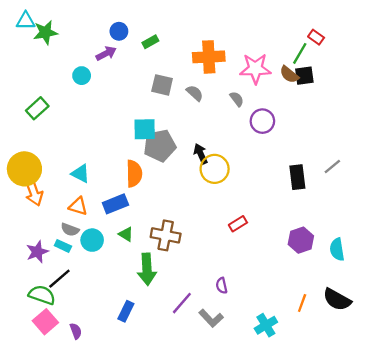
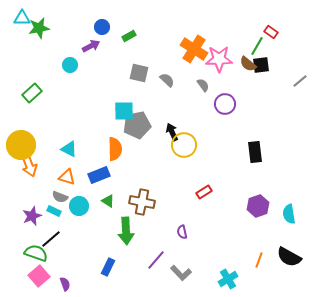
orange cross: (209, 57) -> (194, 49), moved, turned 36
gray line: (332, 167) -> (300, 81), moved
purple semicircle: (222, 286) -> (182, 232), moved

